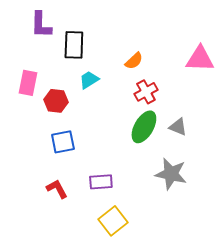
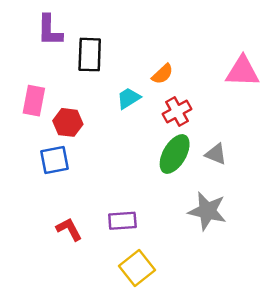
cyan trapezoid: (89, 80) -> (129, 98), moved
blue square: (63, 142) -> (55, 160), moved

